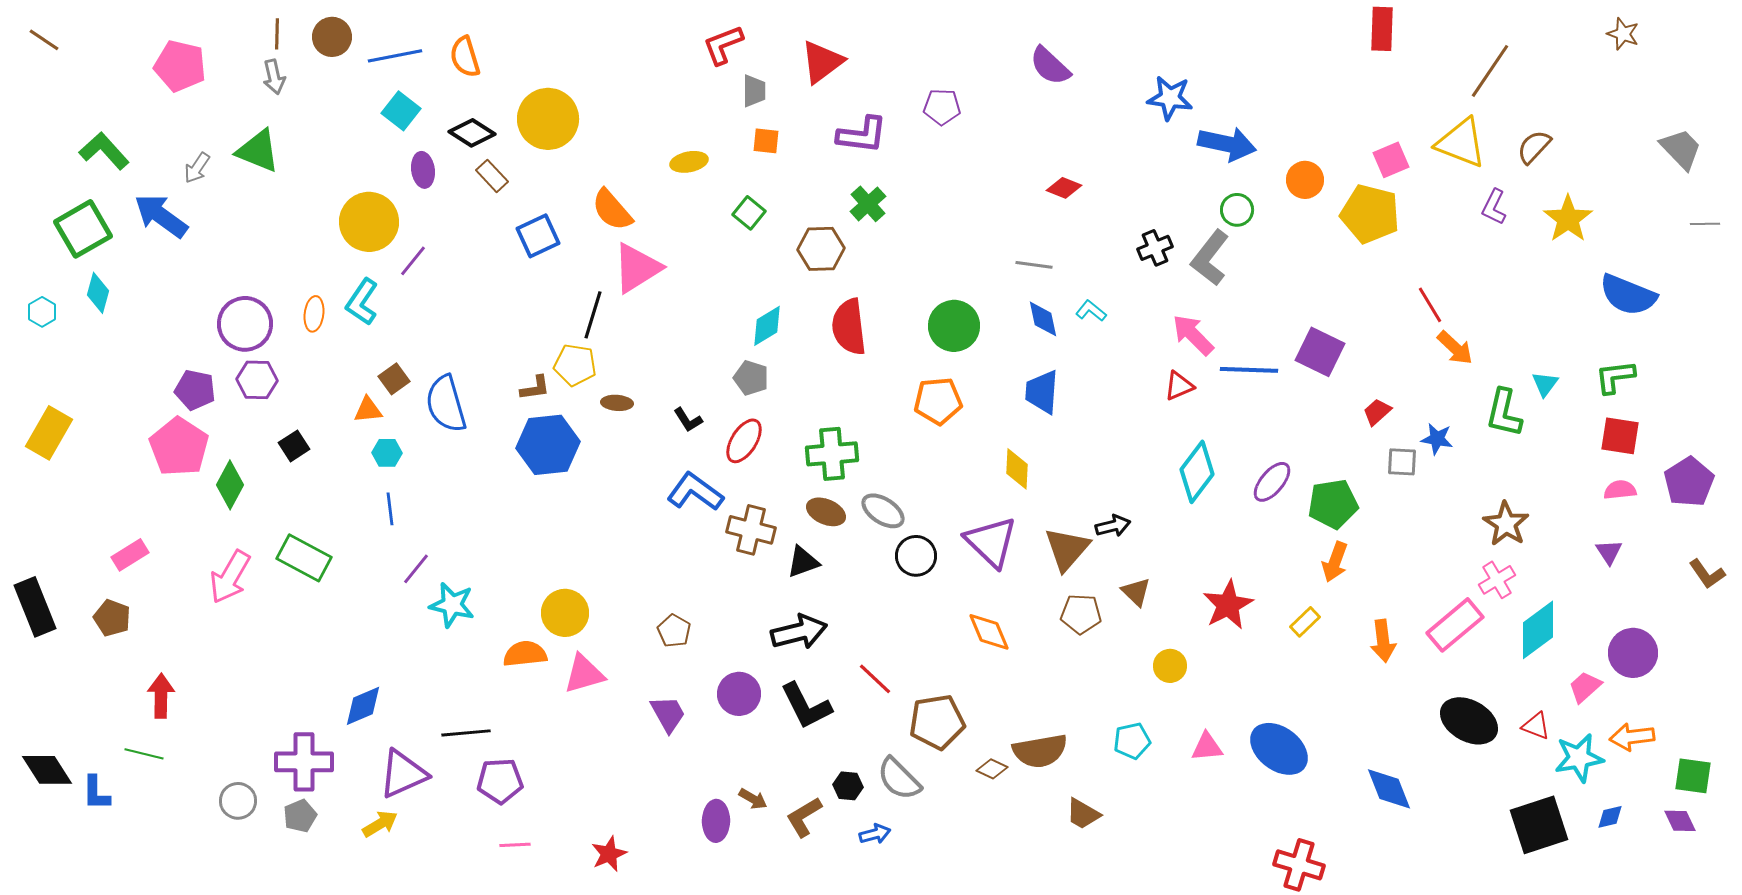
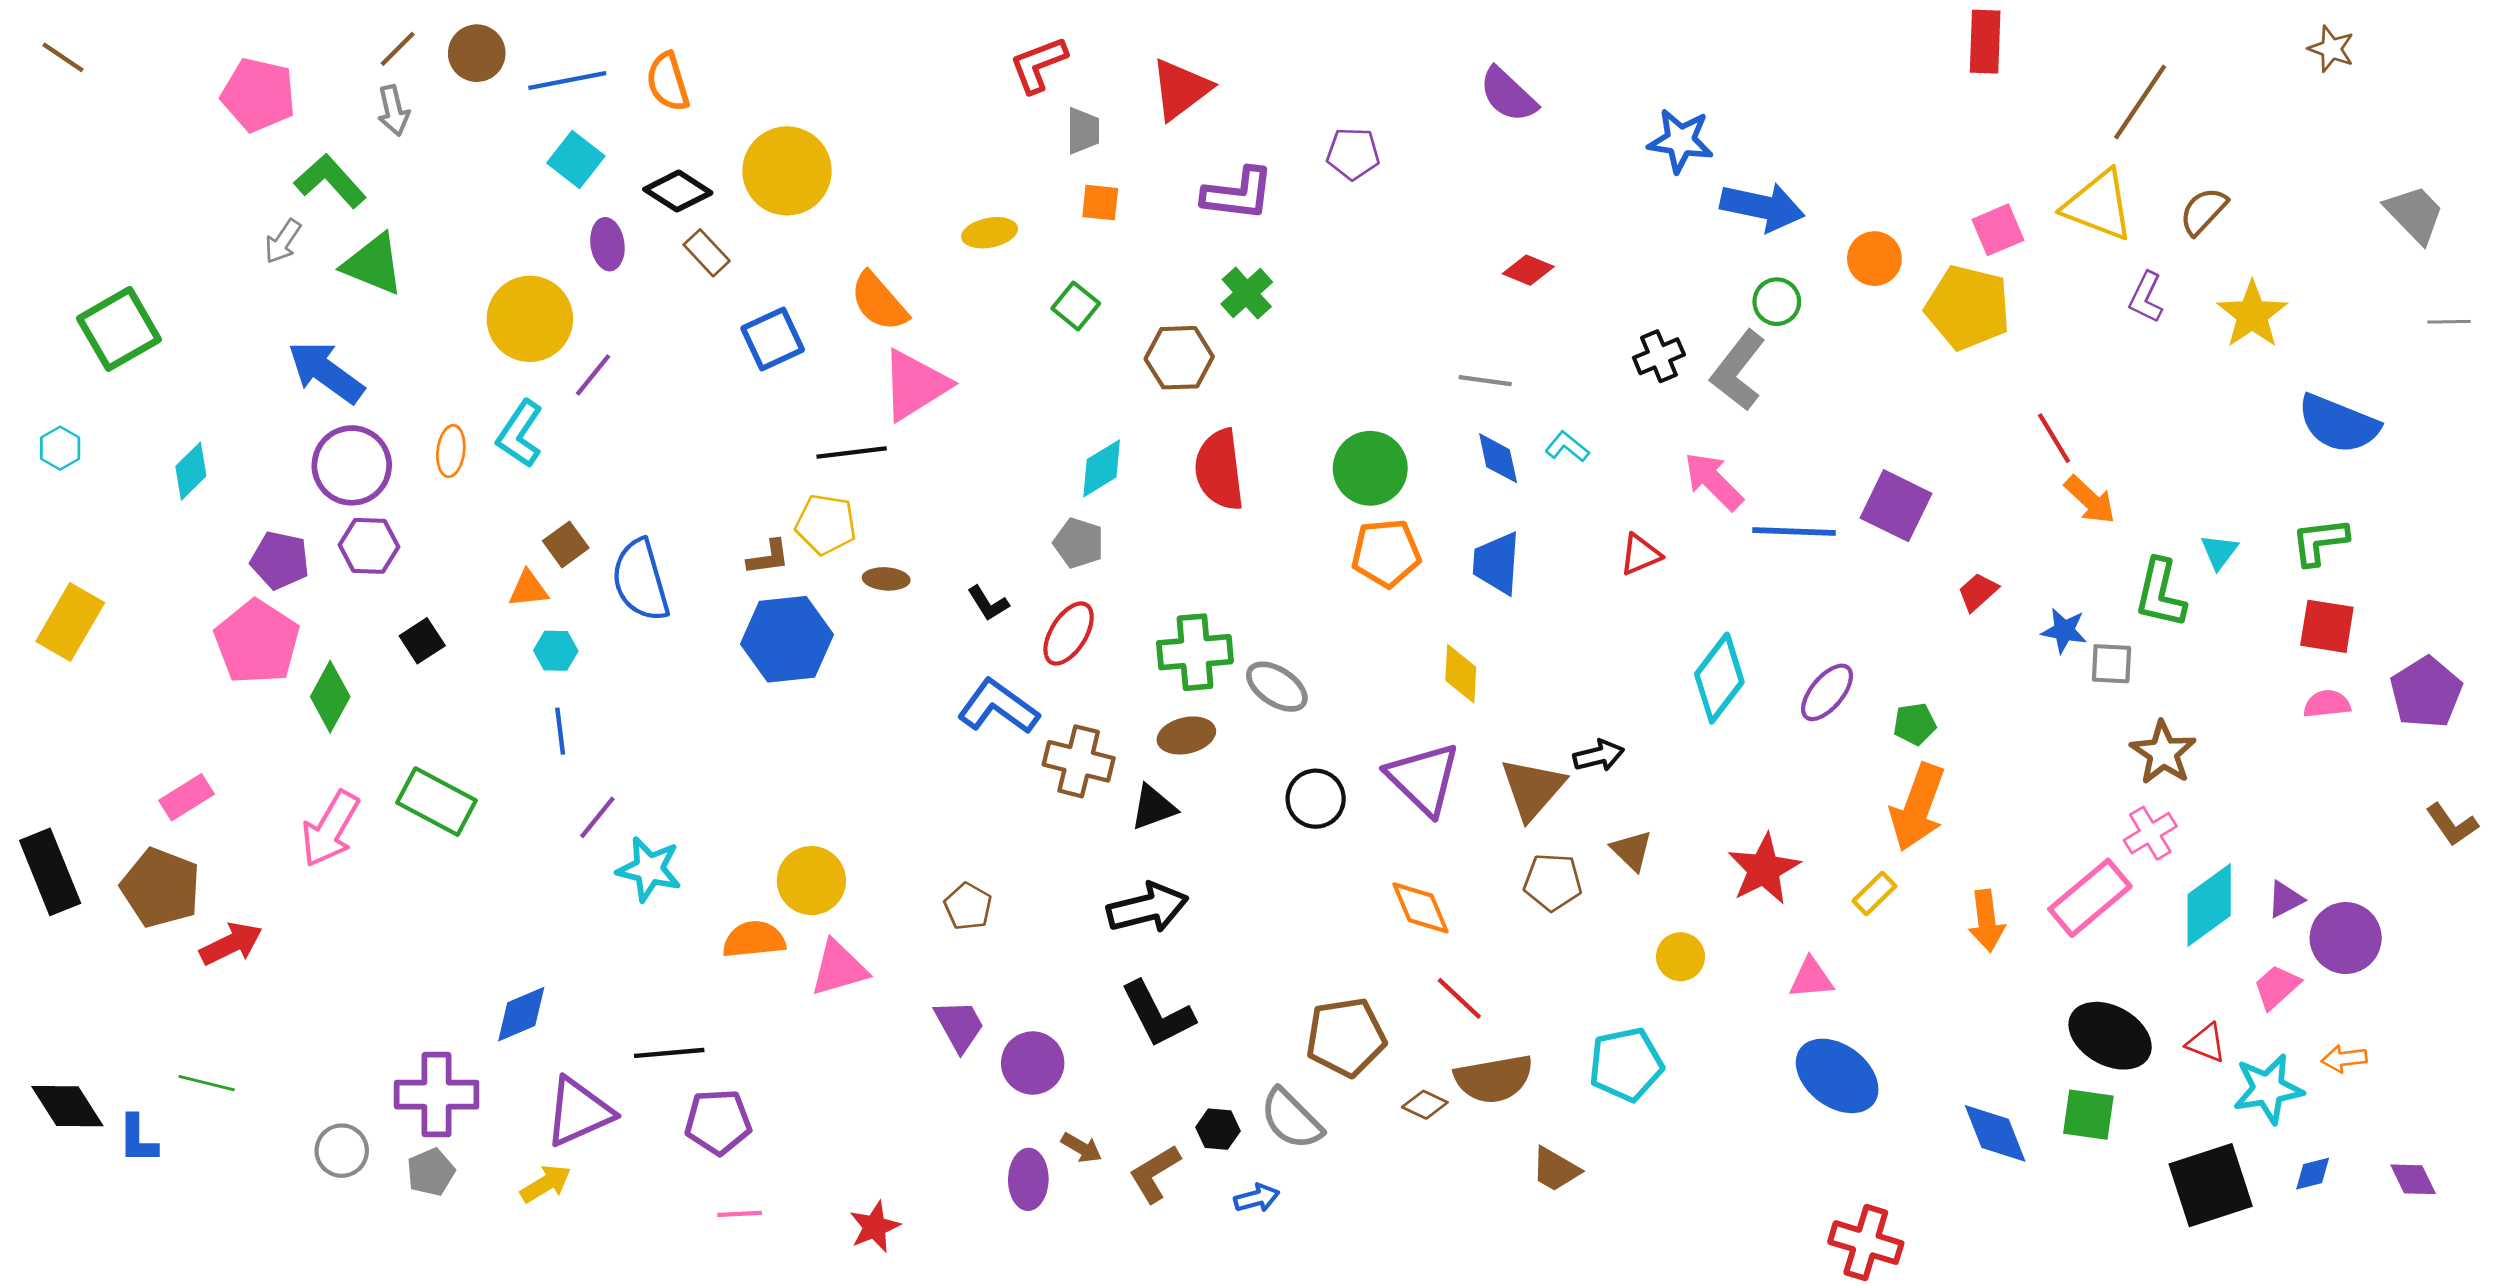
brown line: (277, 34) -> (398, 49), turned 44
green L-shape: (104, 151) -> (330, 181), moved
green triangle: (258, 151) -> (373, 264), moved
blue arrow: (161, 216) -> (326, 372), moved
cyan diamond: (98, 293) -> (191, 471), moved, turned 30
black line: (593, 315) -> (852, 452), turned 66
red triangle: (1179, 386) -> (1640, 554), moved
orange pentagon: (938, 401) -> (1386, 553), moved
gray square: (1402, 462) -> (2111, 664), moved
green pentagon: (1333, 504) -> (1915, 724), size x0.6
gray ellipse: (883, 511) -> (1277, 687), moved
brown ellipse: (826, 512) -> (1186, 735), turned -36
purple triangle: (1609, 552) -> (2285, 899), moved, turned 36
orange arrow: (1335, 562) -> (1918, 807), size x1.5
brown pentagon: (112, 618) -> (161, 888), size x1.5
red line: (875, 679) -> (1459, 998), moved
purple circle: (739, 694) -> (1033, 1063), moved
red arrow: (161, 696) -> (231, 944), moved, turned 63
orange arrow: (1632, 737) -> (2344, 1059), size x0.7
cyan pentagon: (1132, 741) -> (1626, 1064), size x1.4
pink triangle: (1207, 747) -> (1811, 978), moved
green square: (1693, 776) -> (2088, 1115), moved

